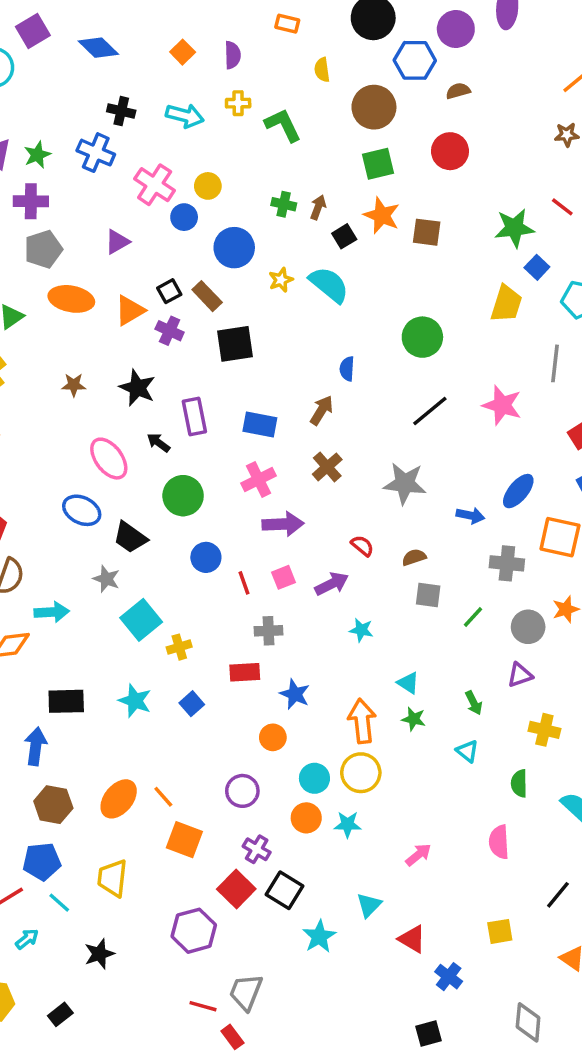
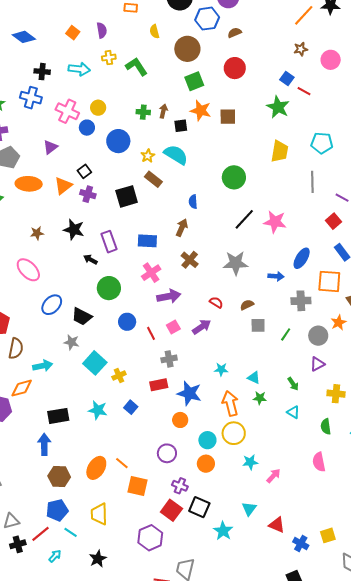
green star: (514, 228) -> (278, 107), turned -30
black square: (344, 236) -> (181, 126), turned 32
blue square: (537, 267) -> (287, 78), moved
brown rectangle: (207, 296) -> (153, 179), moved
pink star: (502, 405) -> (275, 222), moved
pink ellipse: (109, 459) -> (28, 270), moved
blue ellipse: (82, 510) -> (52, 305), turned -65
cyan star: (361, 630) -> (221, 369), moved
blue star: (295, 694) -> (189, 393), size x1.4
cyan star: (348, 824) -> (250, 462), moved
yellow square: (500, 931) -> (328, 535), moved

